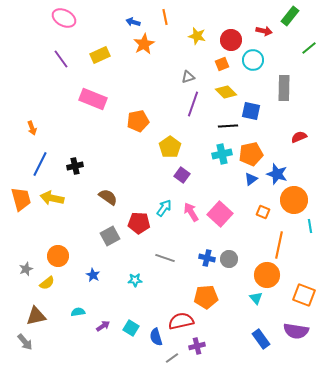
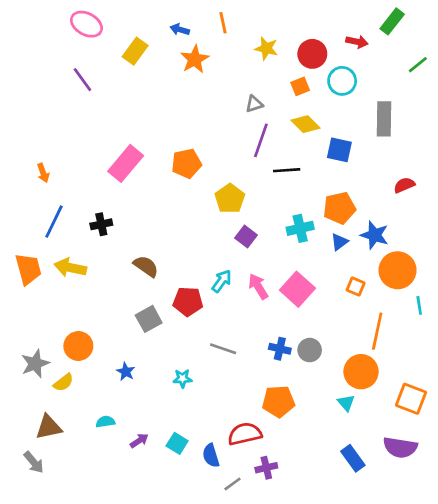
yellow rectangle: (100, 55) -> (135, 51), moved, turned -30
pink rectangle: (93, 99) -> (126, 163), moved, turned -72
black line: (228, 126) -> (287, 170), moved
cyan cross: (222, 154) -> (300, 228), moved
gray star: (26, 269) -> (35, 364), size x1.5

